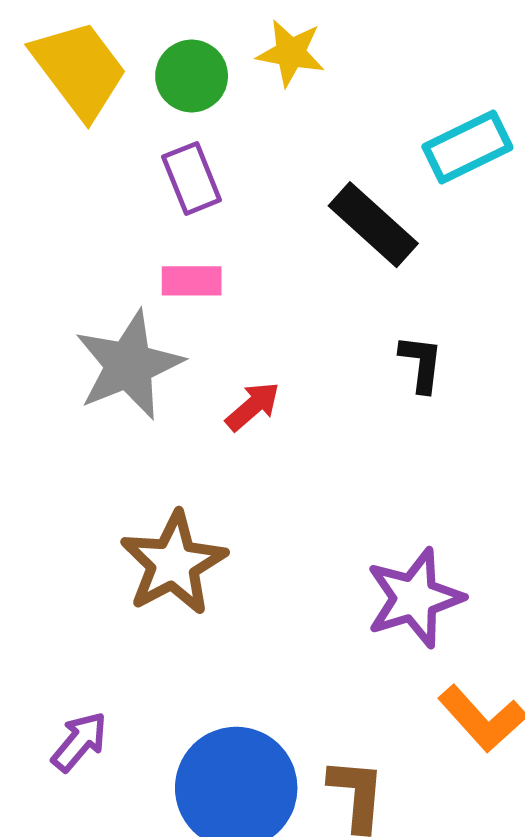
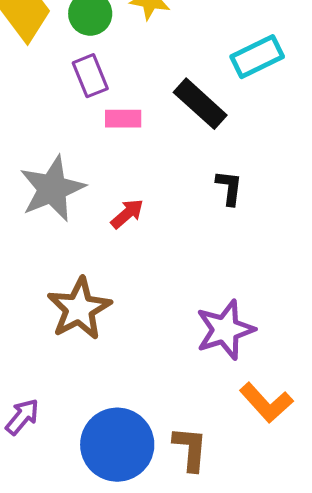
pink rectangle: (192, 281) -> (123, 119), moved

